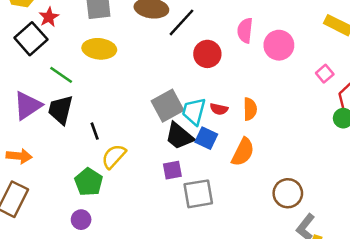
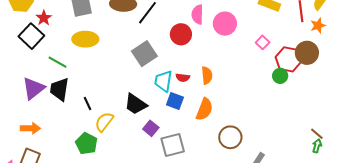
red circle: (207, 54) -> (181, 34), moved
gray square: (168, 106) -> (144, 54), moved
black trapezoid: (179, 136) -> (136, 104), moved
purple square: (172, 170) -> (151, 128), turned -35
brown circle: (288, 193) -> (230, 137), moved

